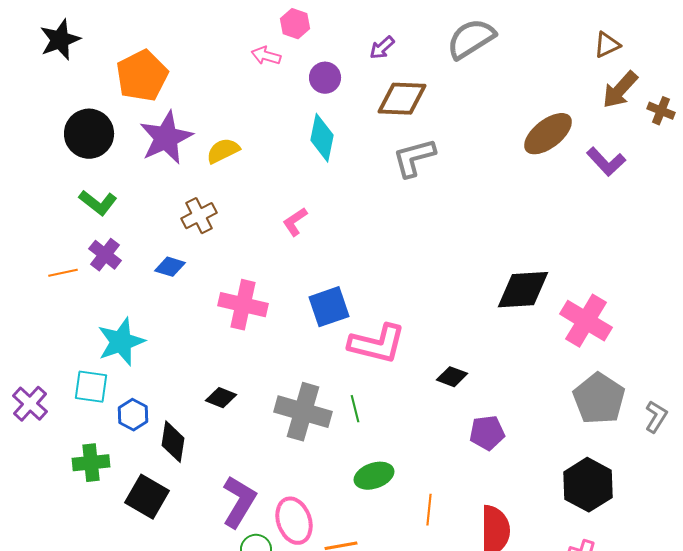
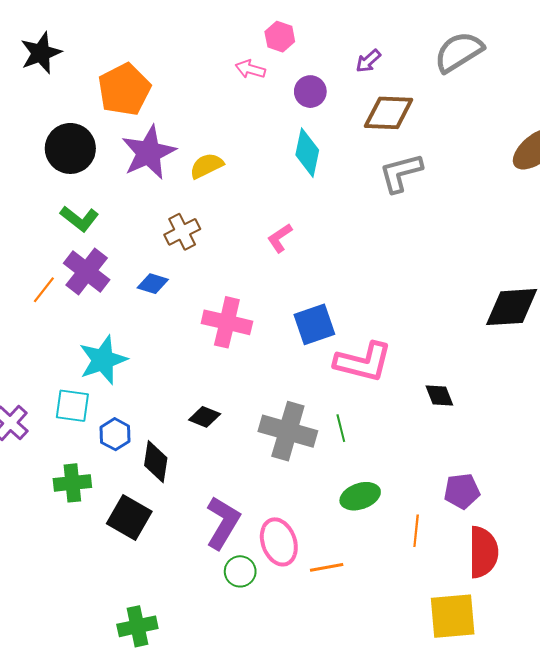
purple cross: (105, 255) -> (87, 271), size x1.4
orange line: (63, 273) -> (44, 290), turned -40
black diamond: (452, 377) -> (439, 396), turned 48
purple pentagon: (487, 433) -> (462, 491), moved

